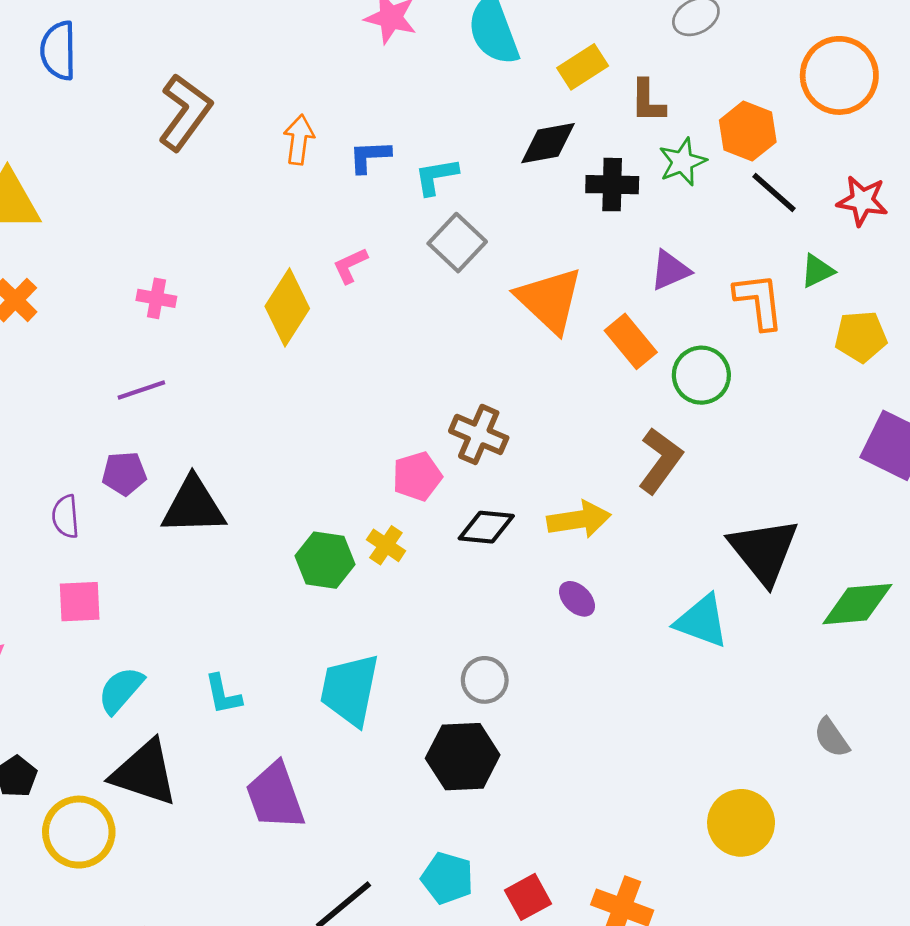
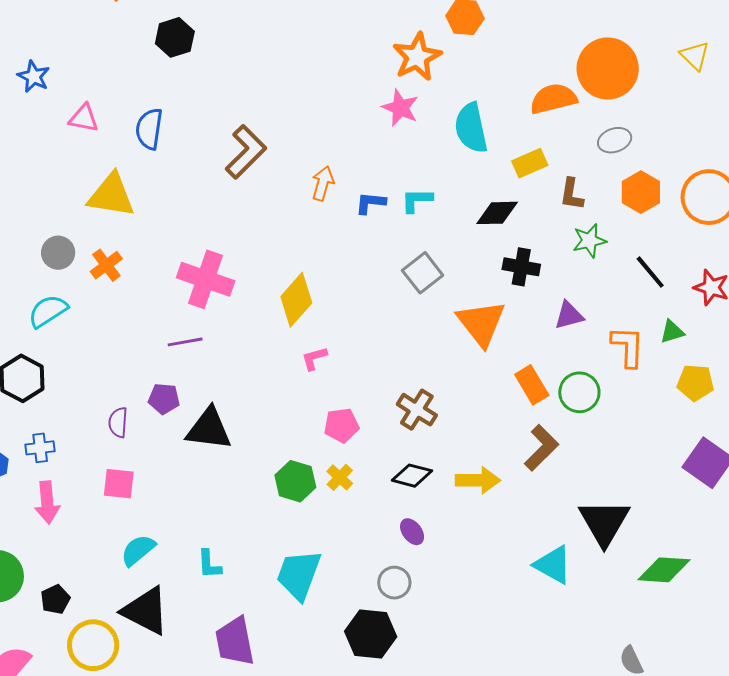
blue semicircle: (58, 51) -> (149, 129), moved
orange hexagon: (748, 131) -> (641, 192), moved
cyan L-shape: (436, 176) -> (417, 200), moved
black cross: (612, 185) -> (521, 267), moved
pink L-shape: (350, 265) -> (314, 358), moved
pink cross: (156, 298) -> (206, 279), size x2.0
orange rectangle: (631, 341) -> (532, 385), moved
pink pentagon: (417, 476) -> (341, 425), moved
purple ellipse: (577, 599) -> (412, 532), moved

